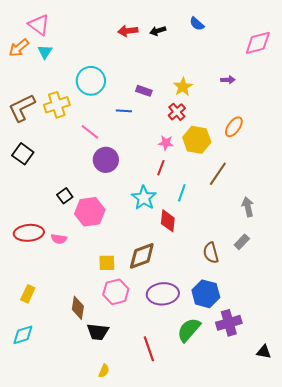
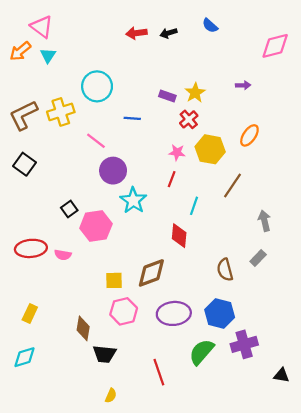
purple rectangle: (144, 91) -> (167, 96), moved
cyan star: (144, 198) -> (133, 200), moved

